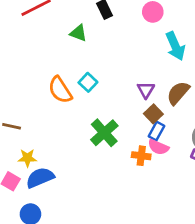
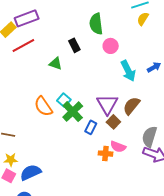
purple triangle: (146, 90) -> (107, 104), size x1.6
blue rectangle: (157, 131) -> (91, 127), moved
green cross: (104, 133) -> (73, 112), moved
yellow star: (27, 158) -> (11, 160), moved

